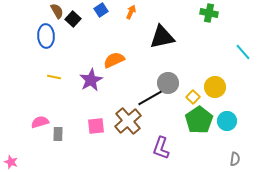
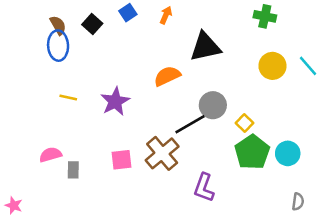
brown semicircle: (57, 11) -> (58, 25), moved
orange semicircle: (114, 60) -> (167, 76), moved
yellow circle: (215, 87) -> (272, 66), moved

